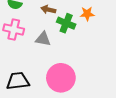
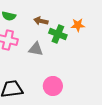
pink circle: (61, 78) -> (53, 86), size x0.7

